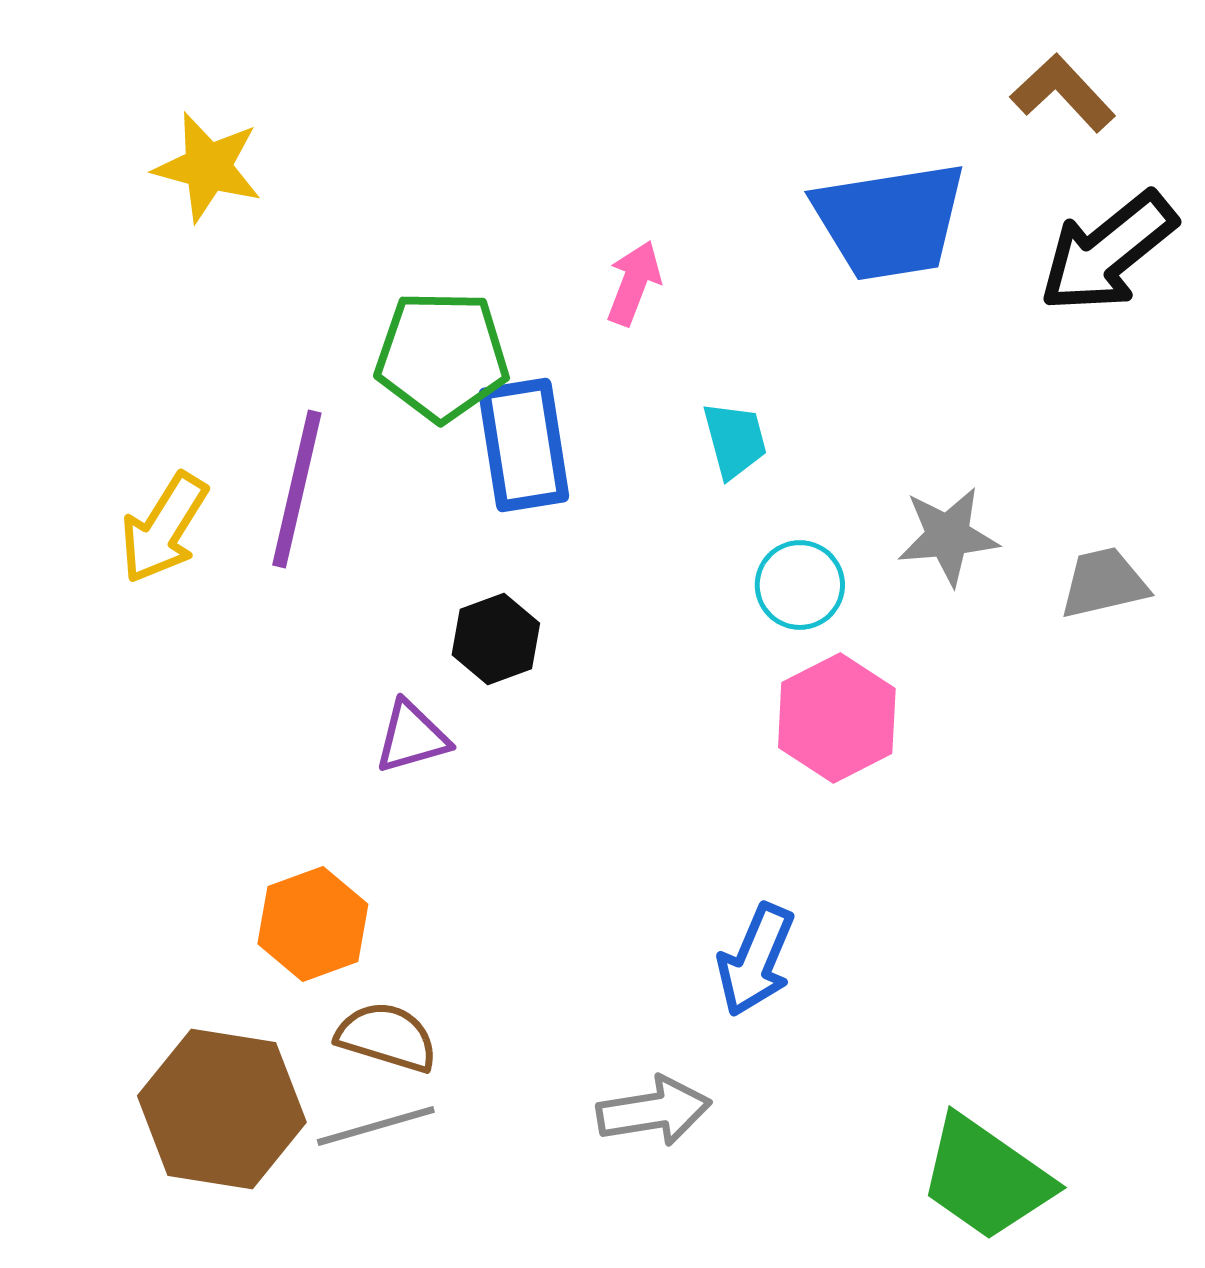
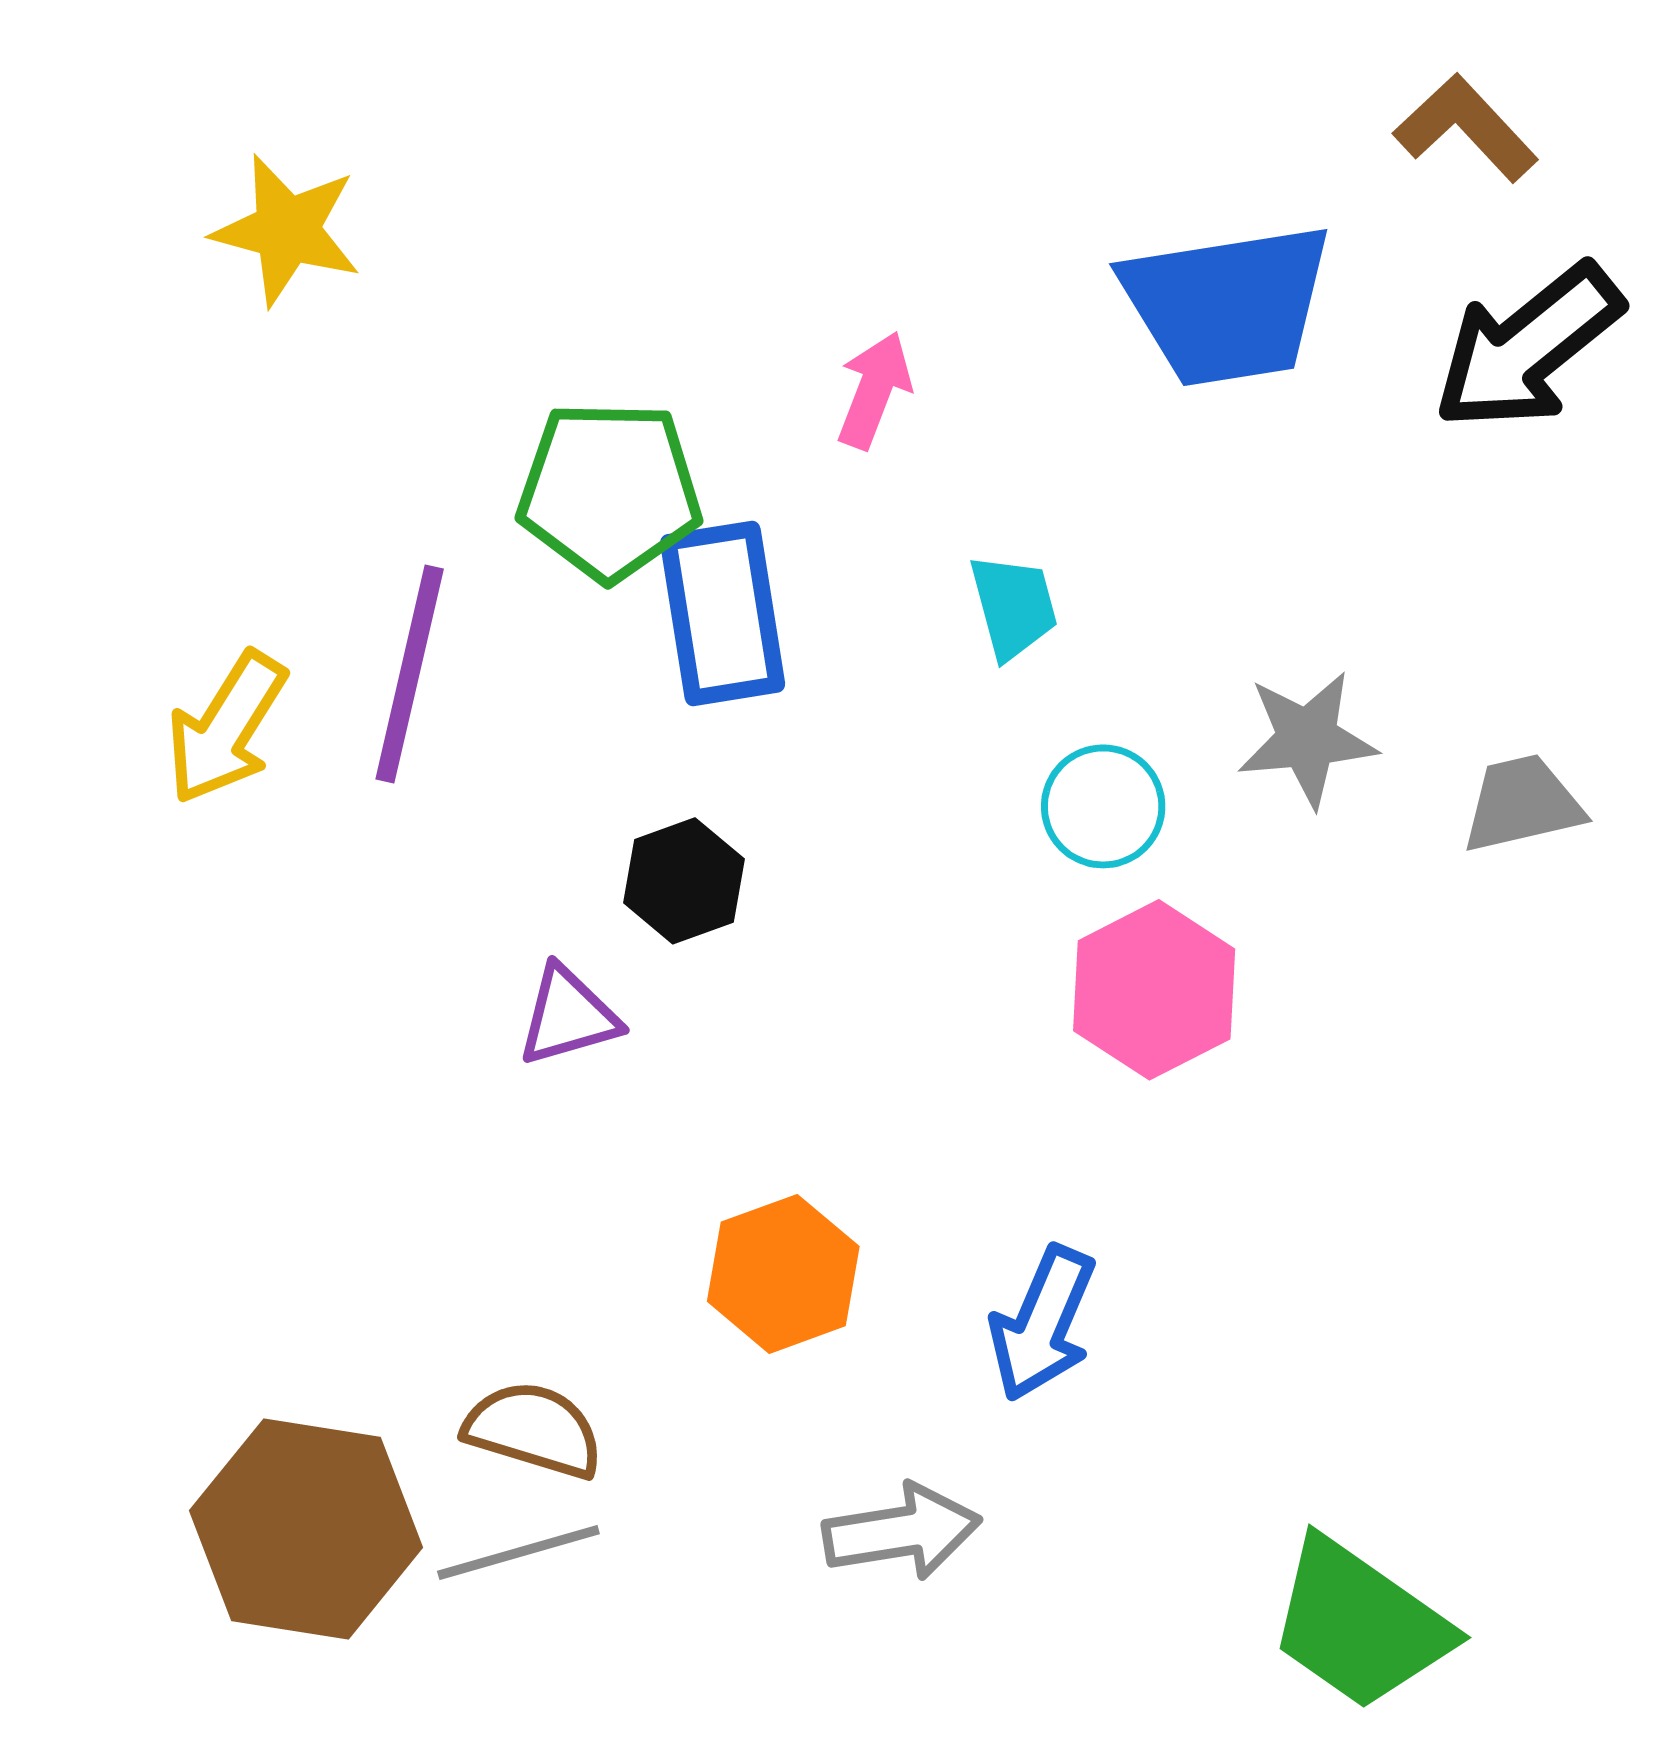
orange hexagon: (313, 924) -> (783, 1274), moved

